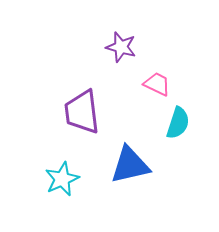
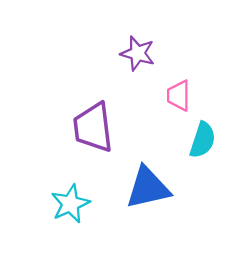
pink trapezoid: (157, 84) -> (179, 96), turned -116

